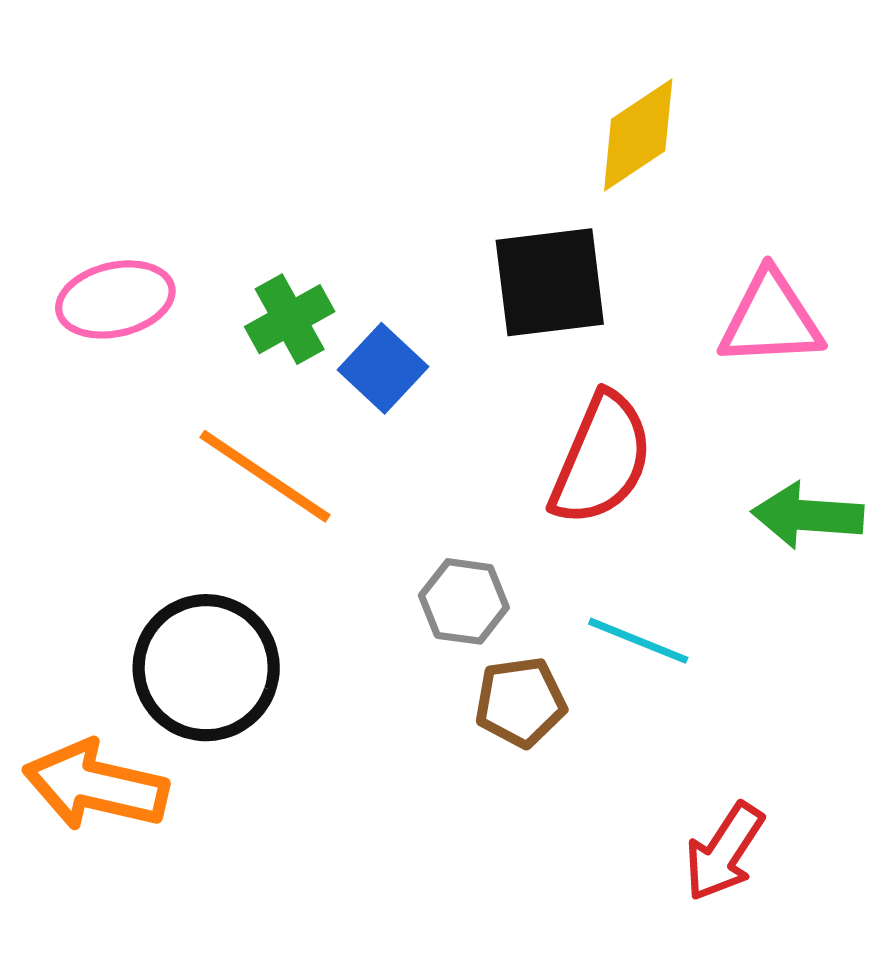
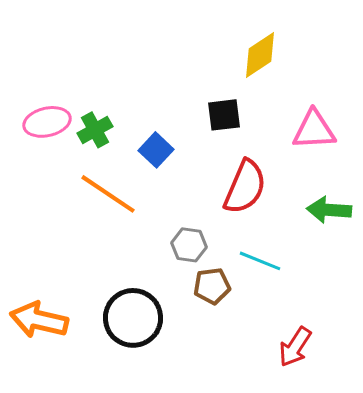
black square: (550, 282) -> (224, 115), size x0.7
green cross: (290, 319) -> (95, 130), moved
black circle: (206, 668) -> (133, 318), moved

